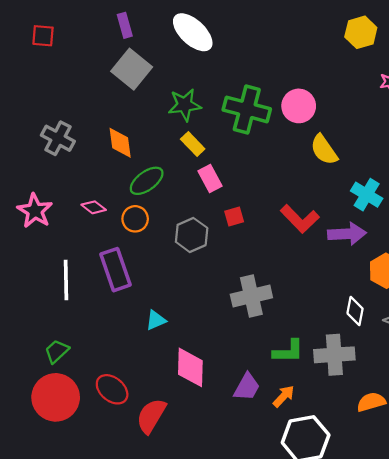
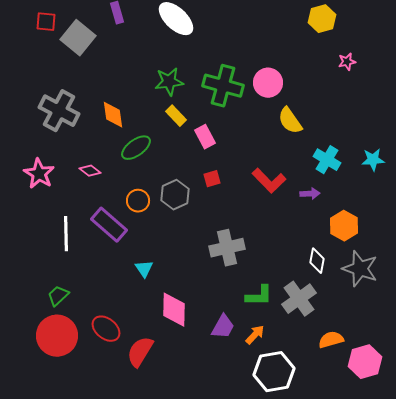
gray square: (132, 69) -> (78, 38), moved
gray cross: (58, 138) -> (59, 111), size x1.4
pink rectangle: (210, 179) -> (205, 137), moved
orange circle: (135, 219) -> (138, 201), moved
purple arrow: (347, 234) -> (310, 194), size x0.6
purple rectangle: (116, 270) -> (109, 225), turned -30
cyan triangle: (156, 320) -> (144, 269), turned -42
gray cross: (334, 355) -> (299, 299), turned -32

